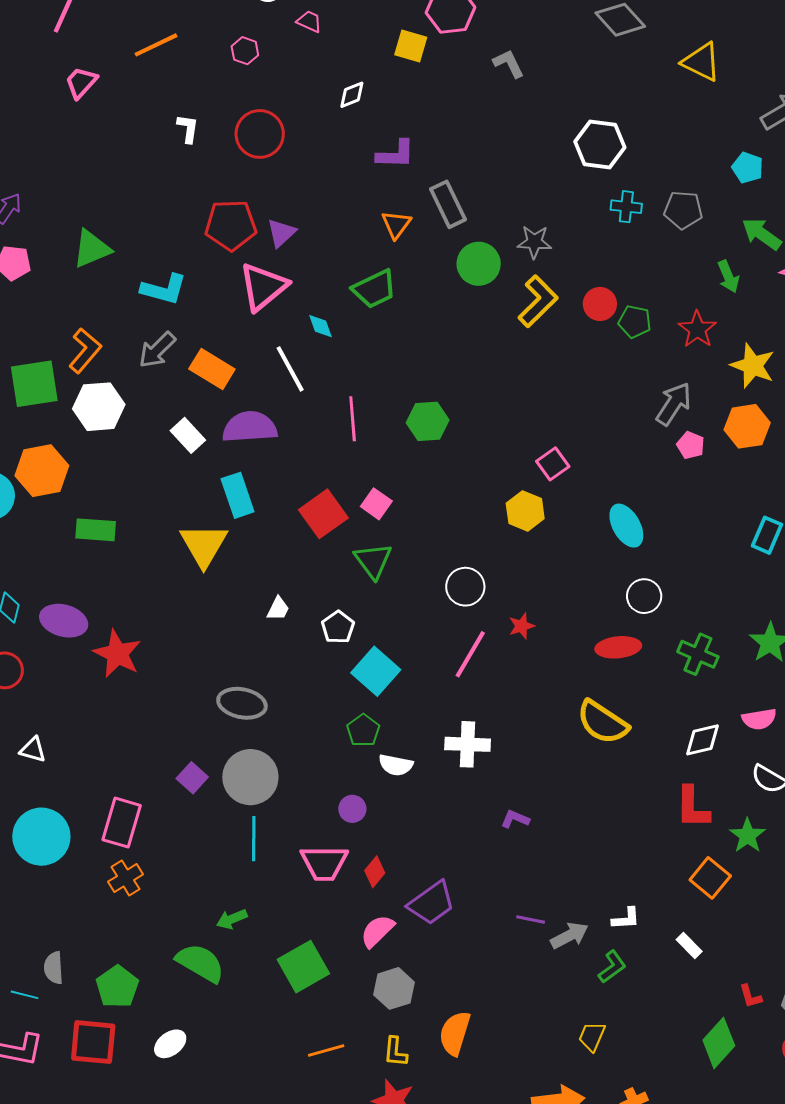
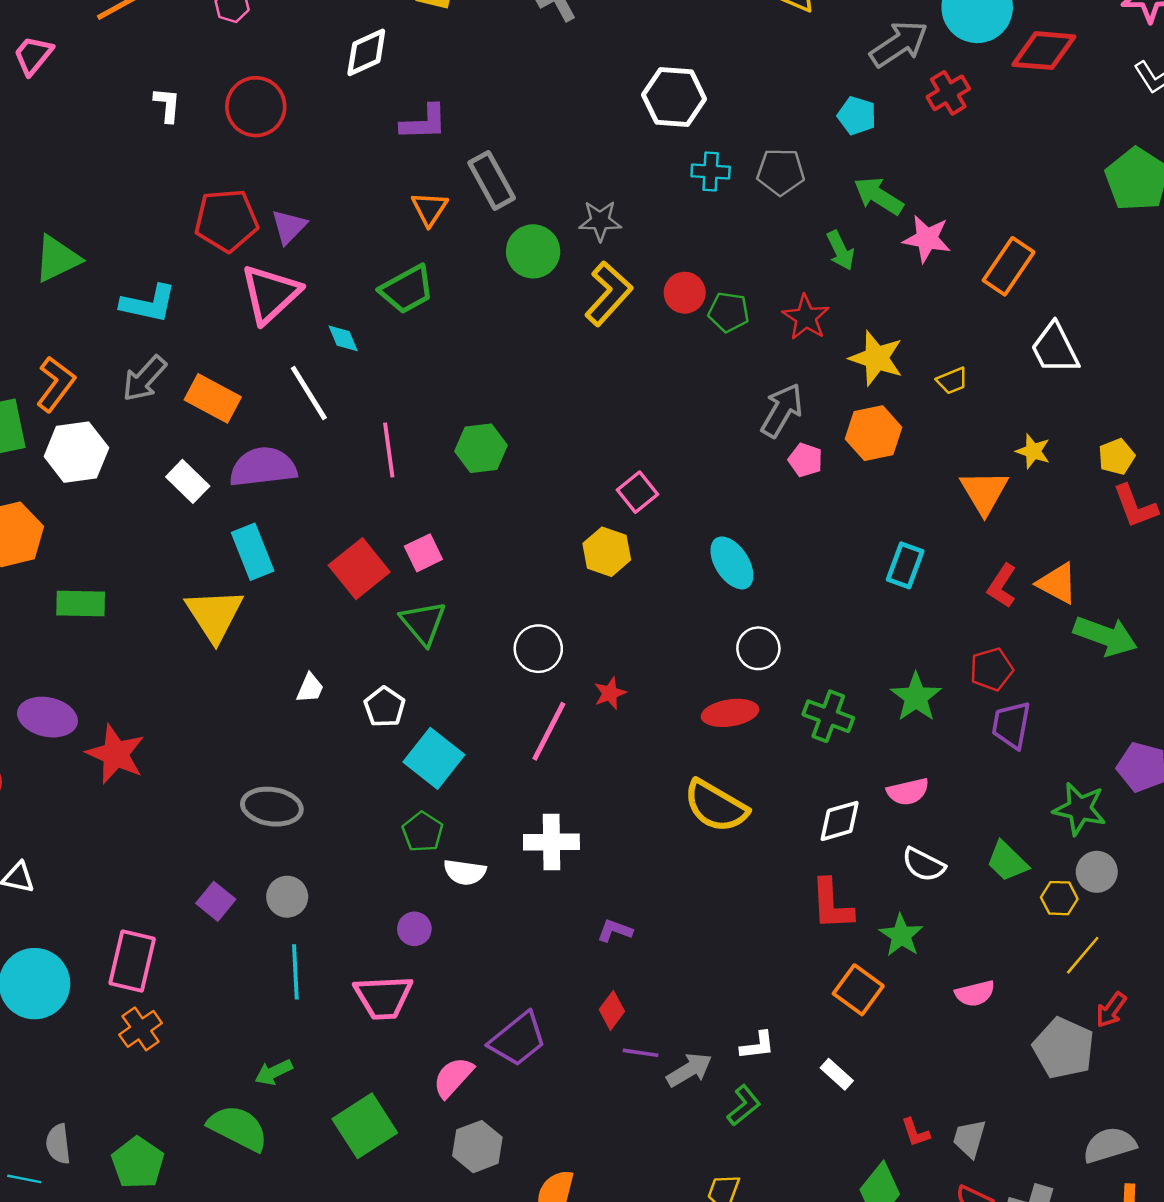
white diamond: (352, 95) -> (366, 52), size x1.4
pink square: (376, 504) -> (423, 553), turned 32
gray circle: (250, 777) -> (287, 897), size x0.6
red diamond: (375, 872) -> (612, 1010), moved

